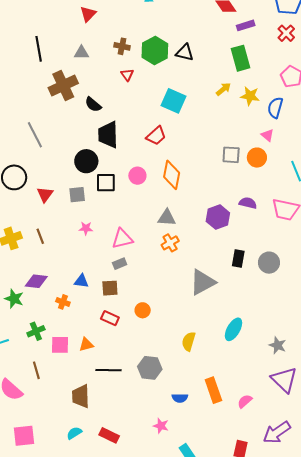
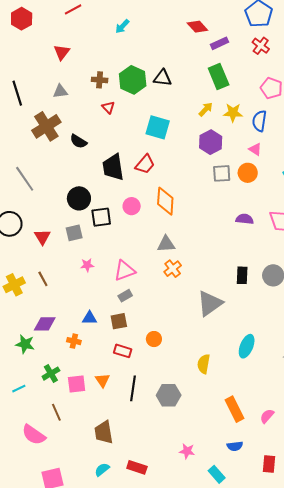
black trapezoid: (108, 135) -> (113, 167), moved
purple hexagon: (218, 217) -> (211, 142), moved
orange triangle: (86, 345) -> (102, 380), turned -42
black line: (109, 370) -> (133, 388), moved, turned -75
blue semicircle: (180, 398) -> (235, 446), moved

